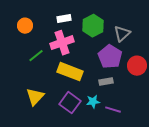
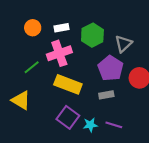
orange circle: (25, 26) -> (33, 28), moved
yellow triangle: (35, 97) -> (21, 100), moved, turned -42
cyan star: (93, 102) -> (90, 125), moved

